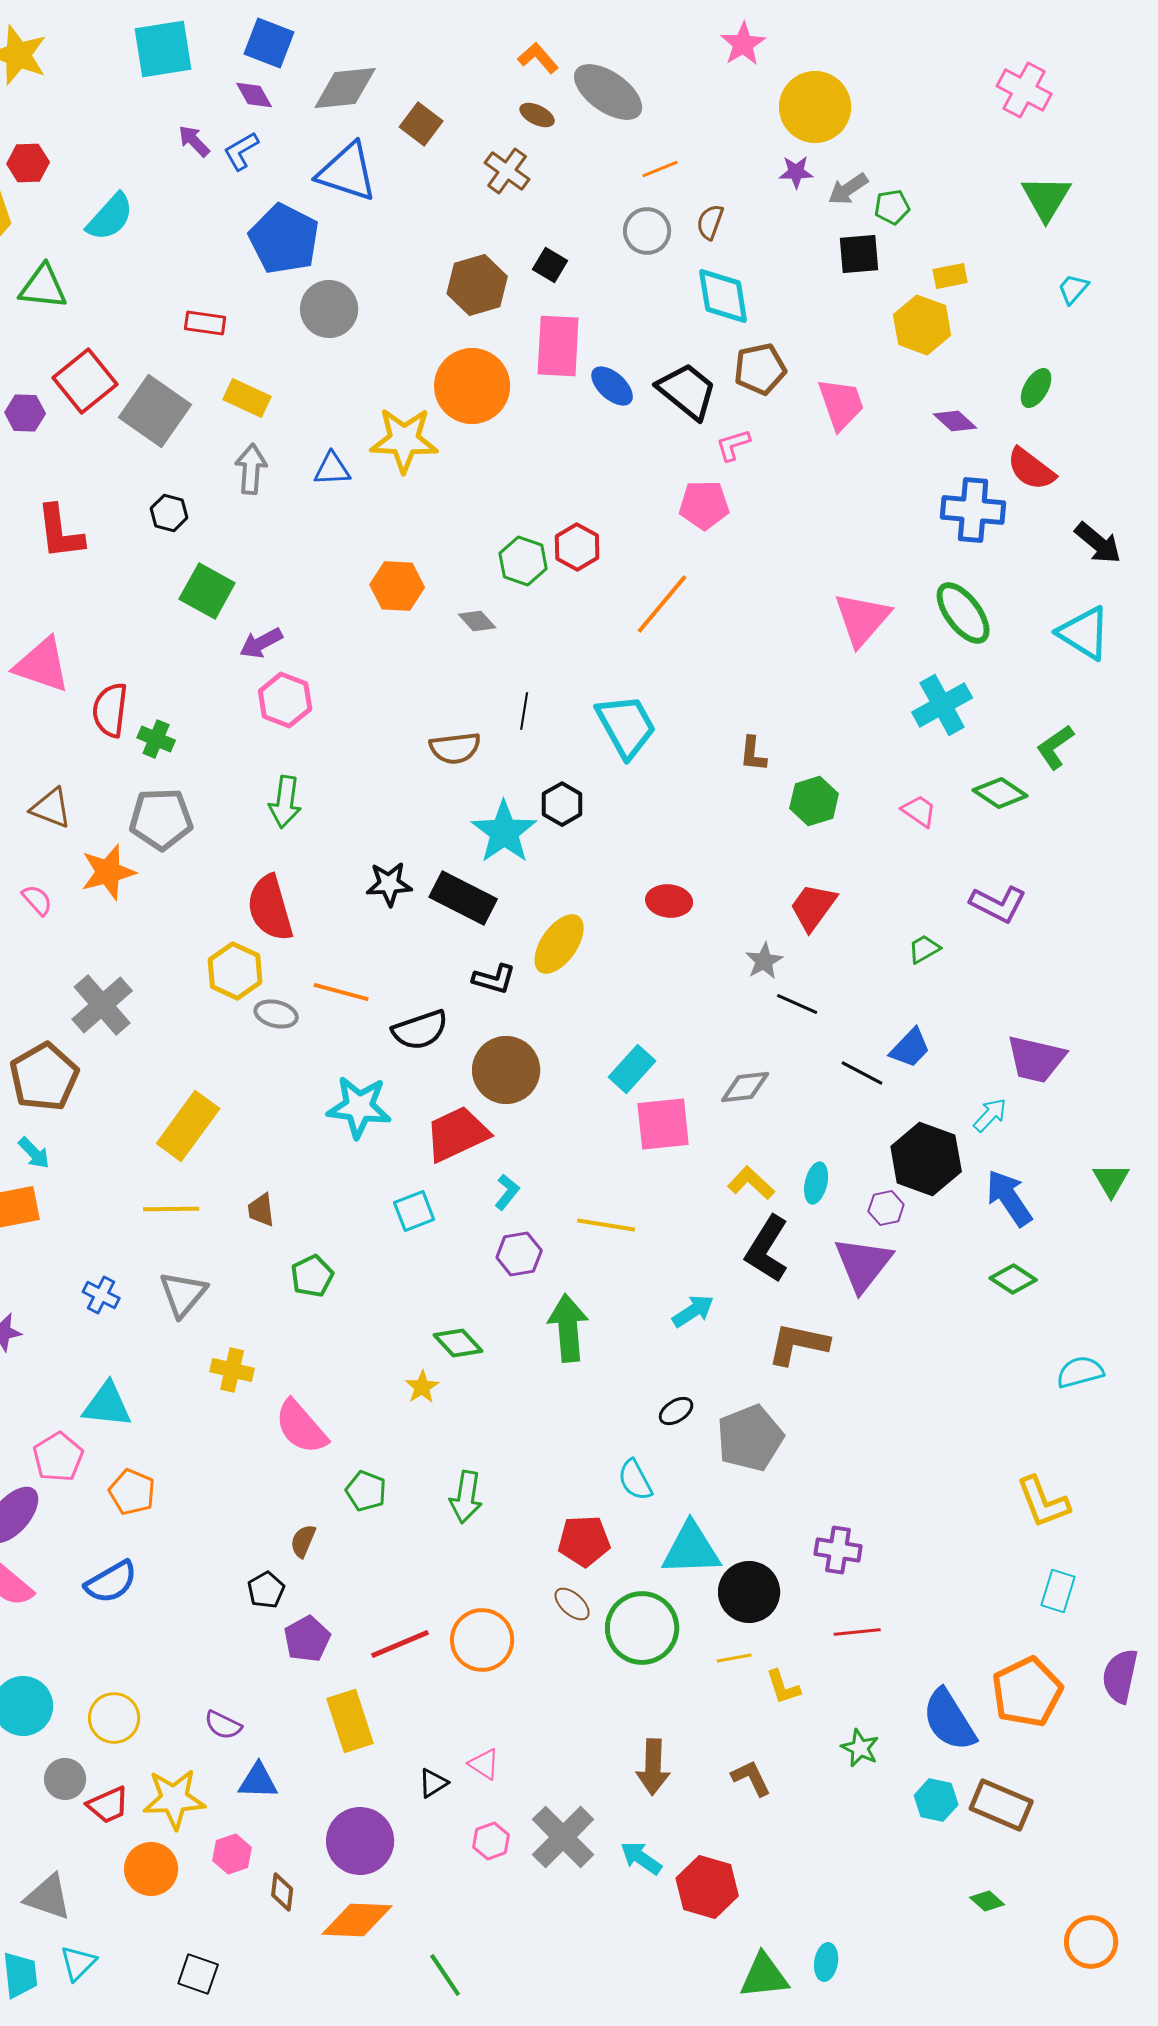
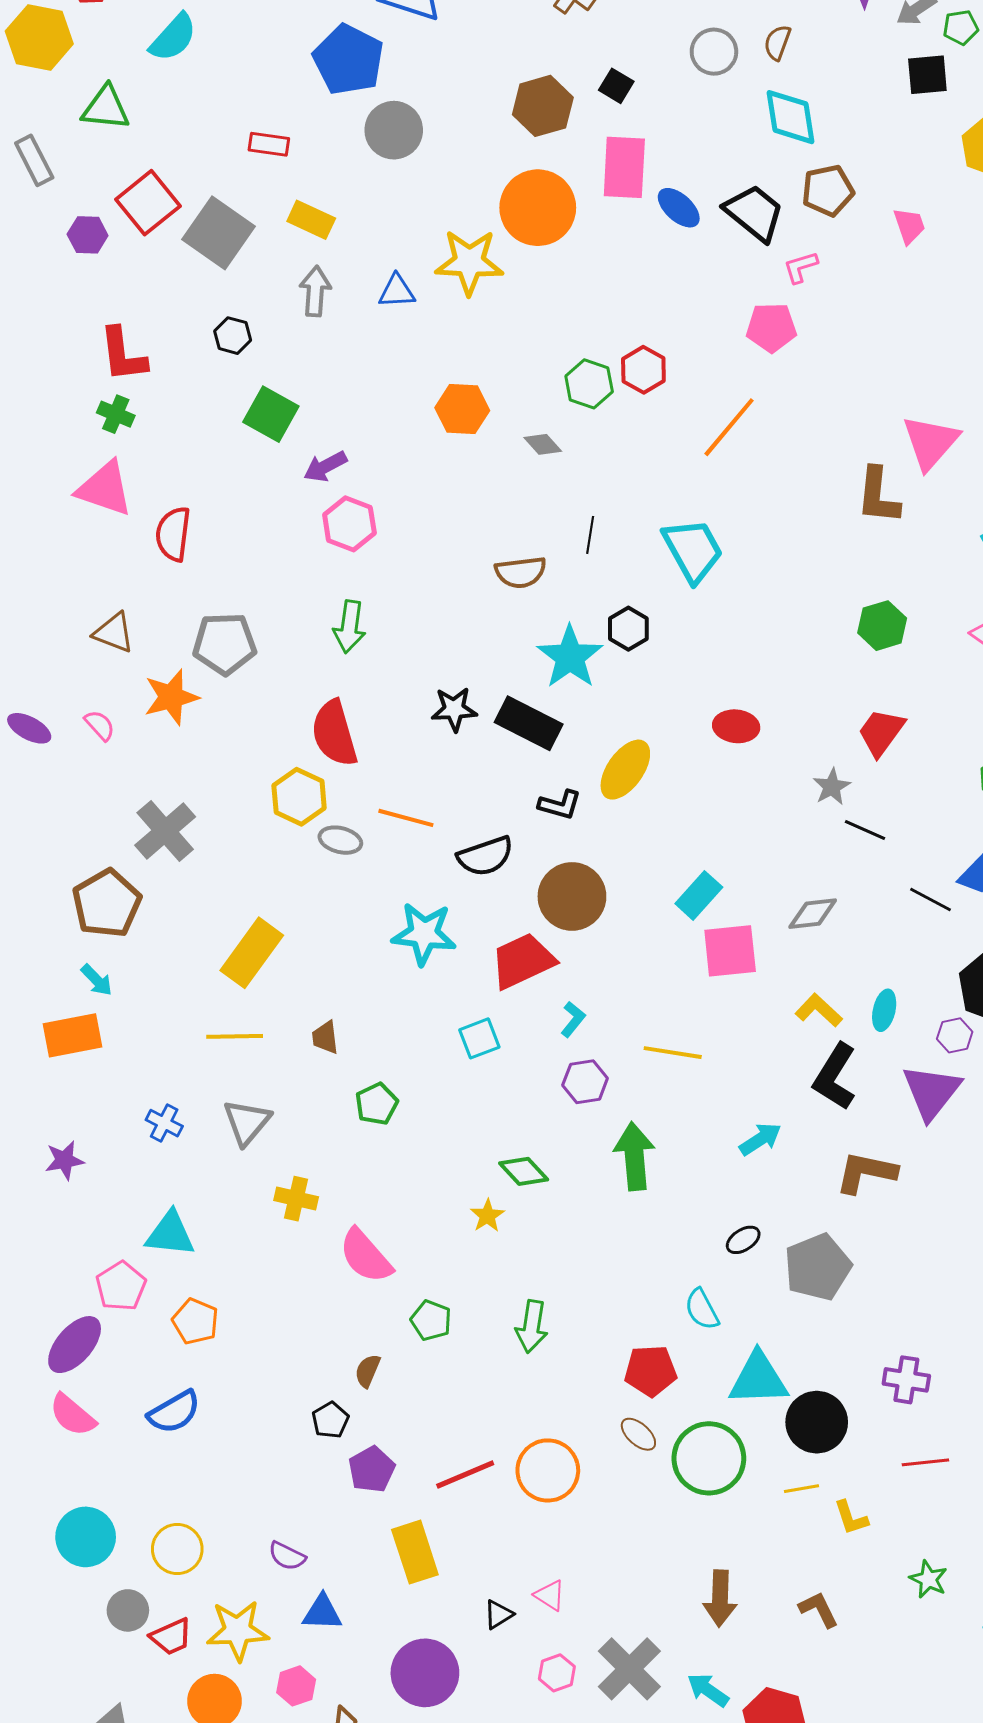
pink trapezoid: (841, 404) -> (909, 226), size x0.7
green cross: (156, 739) -> (116, 414), moved
brown L-shape: (753, 754) -> (878, 496), moved, size x1.6

